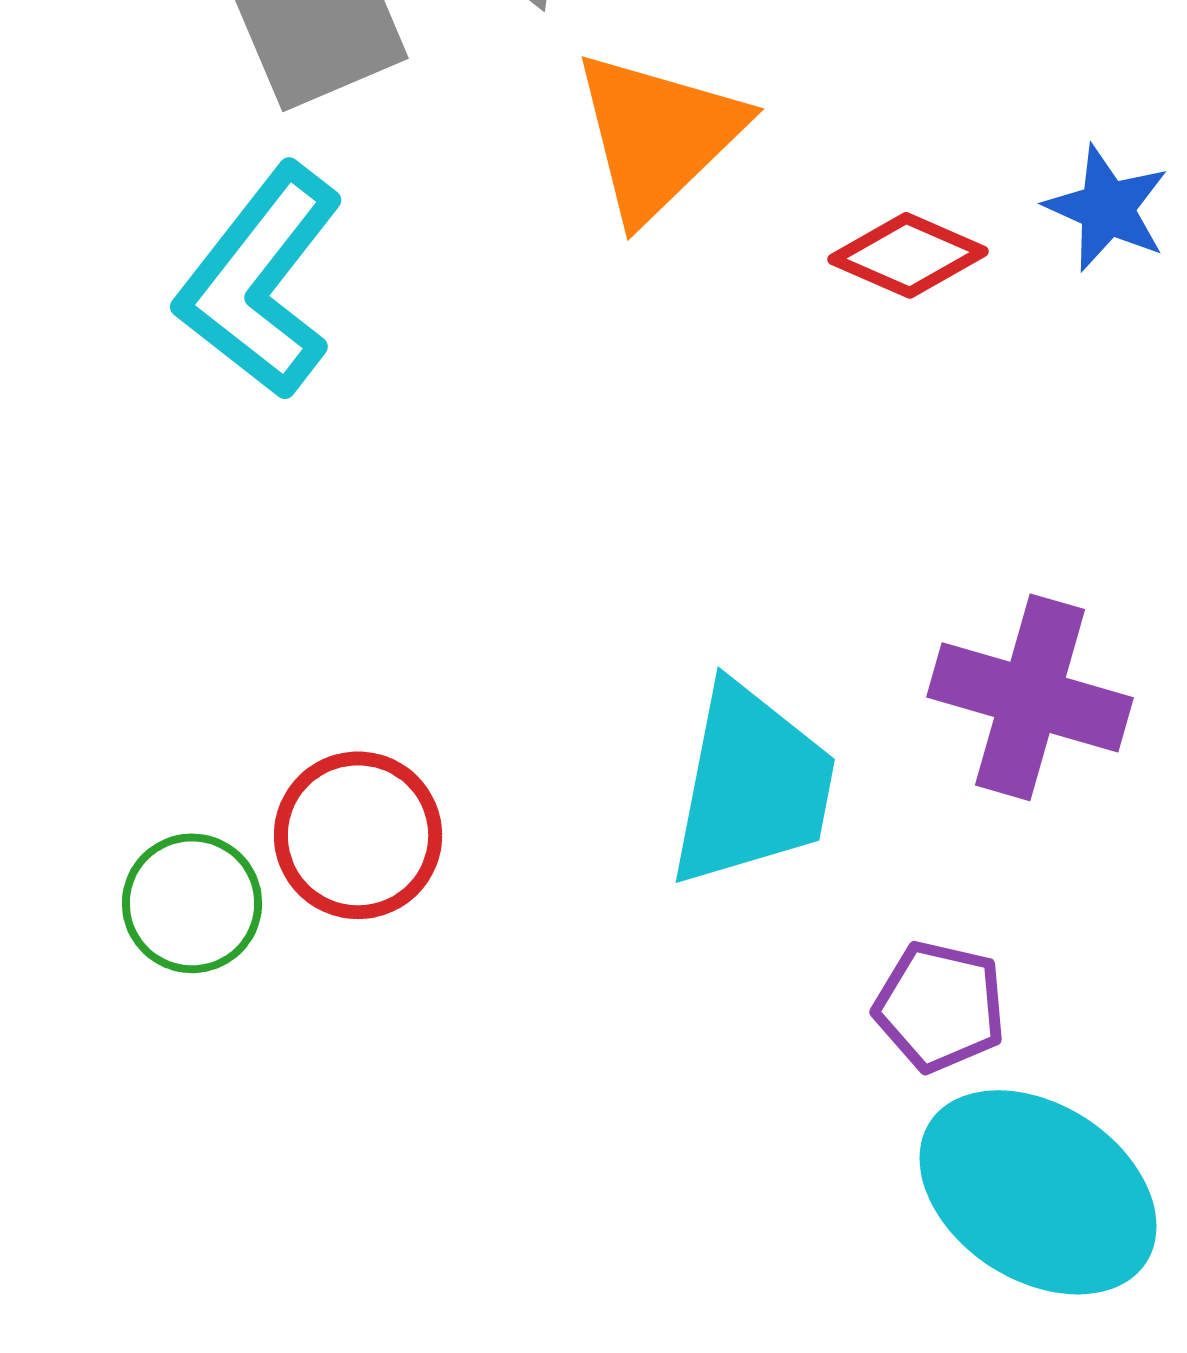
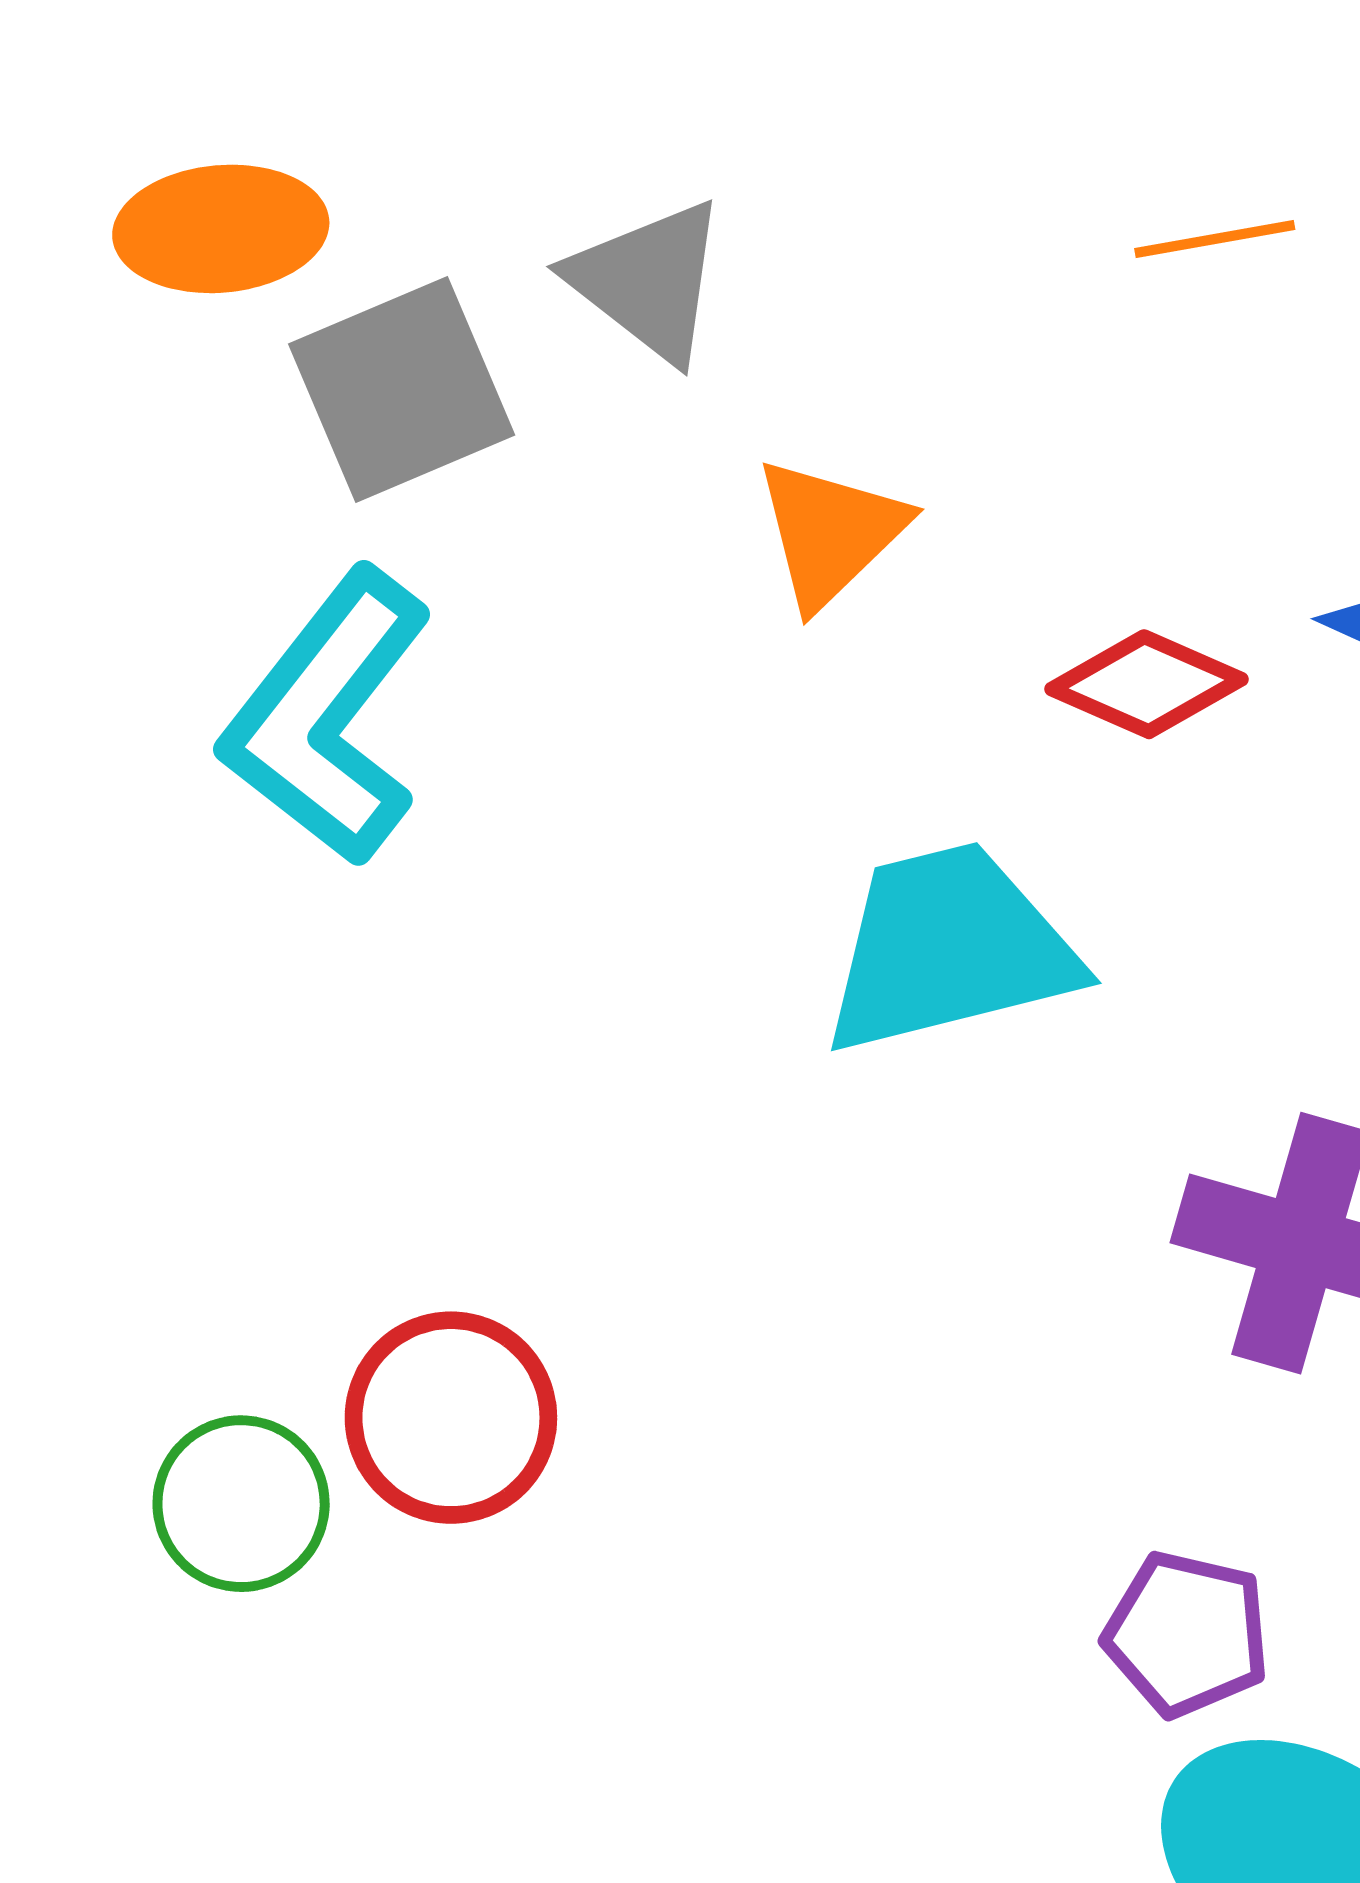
orange triangle: (658, 135) -> (830, 532), size x0.7
cyan trapezoid: (752, 785) -> (949, 948), moved, turned -115

